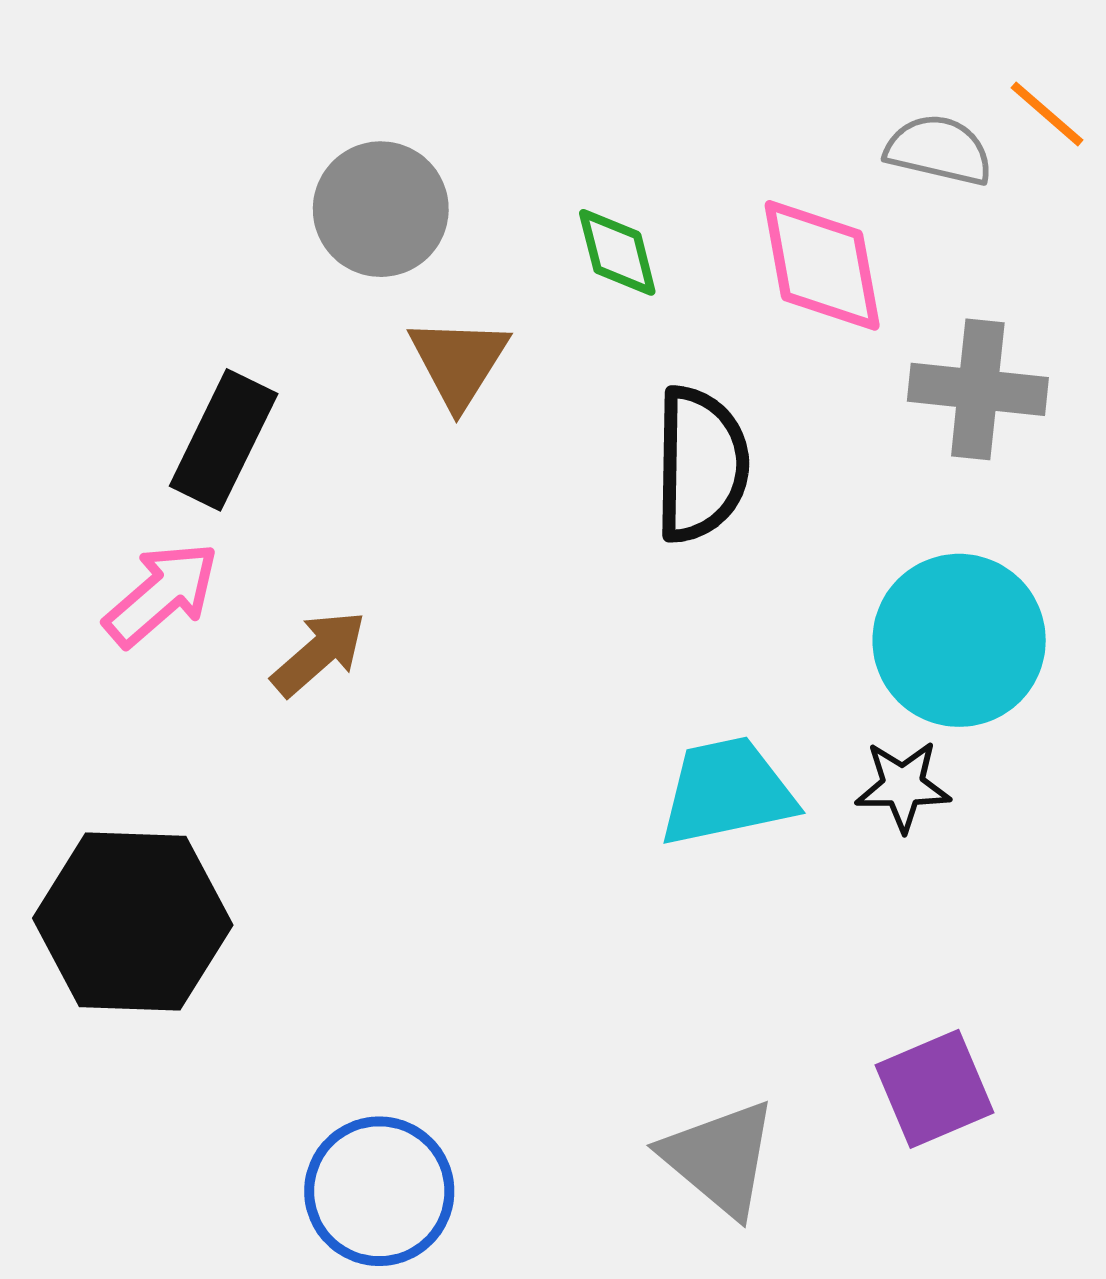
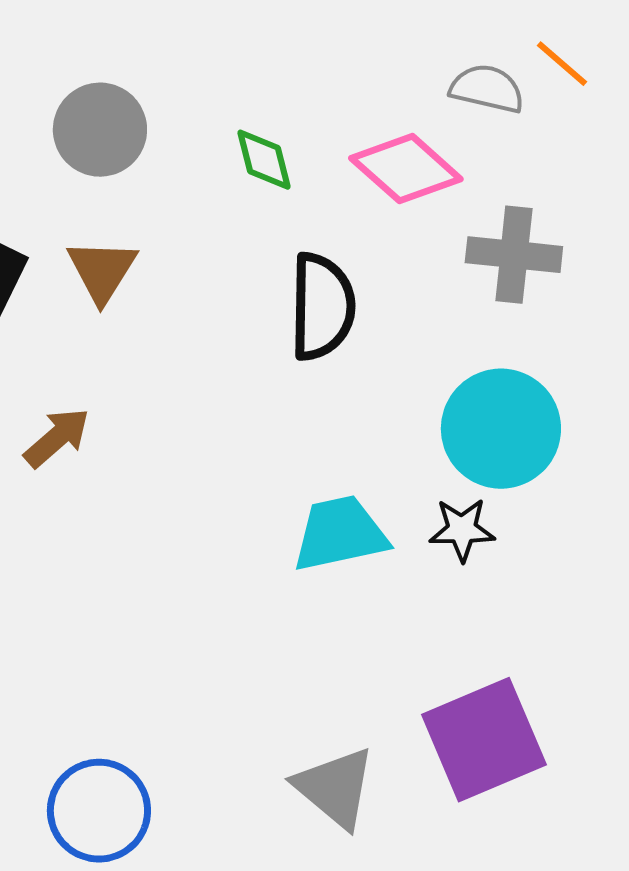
pink diamond: (822, 265) -> (406, 169), turned -38
brown triangle: (459, 362) -> (102, 271), moved
purple square: (935, 1089) -> (484, 740), size x1.5

